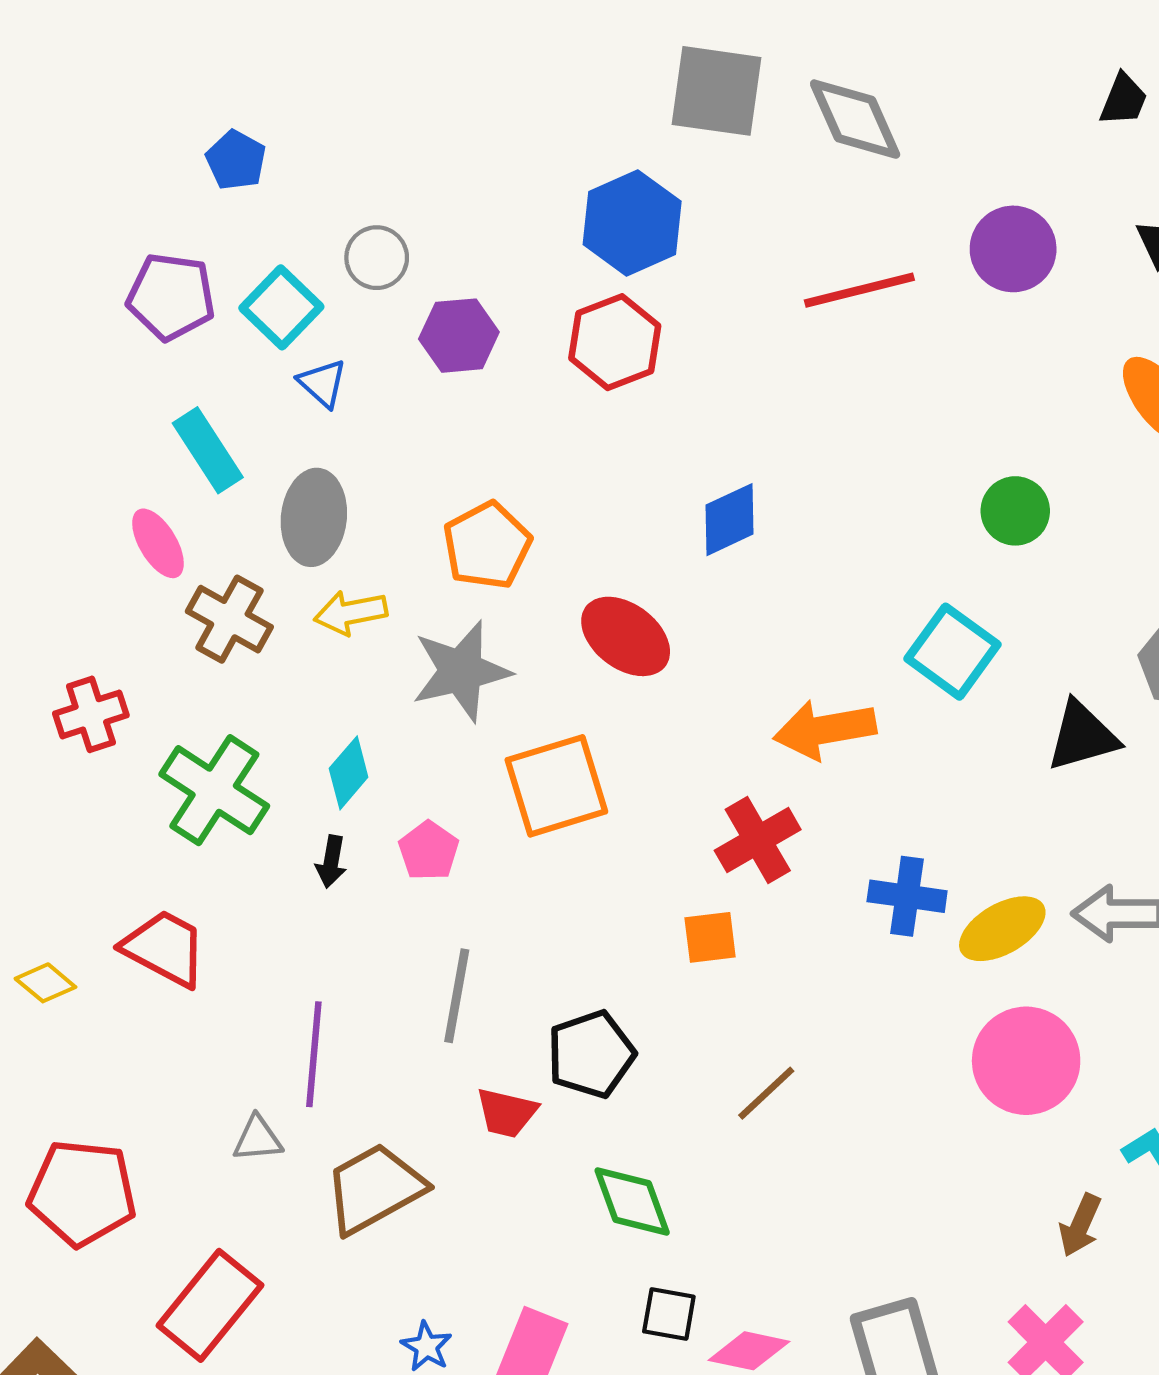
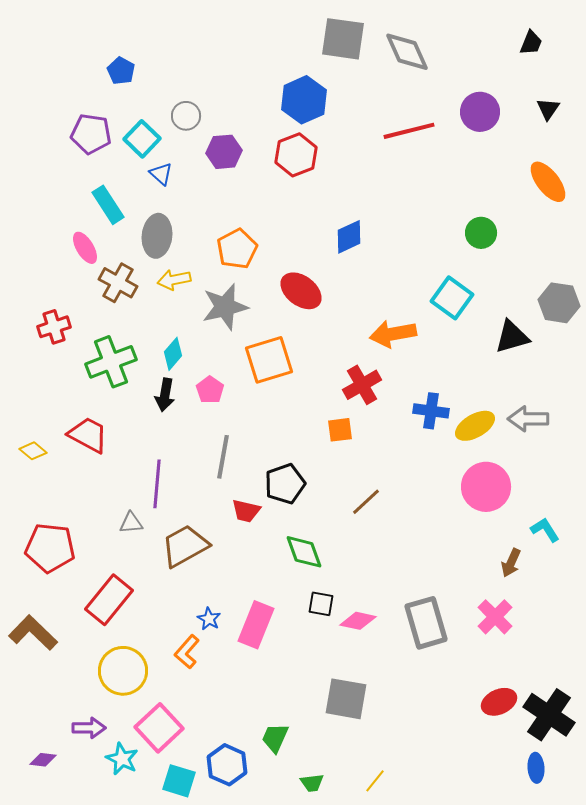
green cross: (214, 790) -> (111, 362), turned 36
black arrow: (331, 862) -> (165, 395), size x1.4

